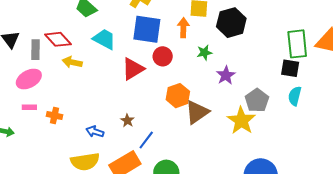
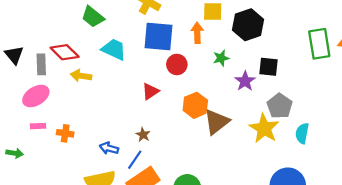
black square: (290, 68) -> (269, 67), moved
red triangle: (133, 69) -> (150, 91), moved, size x0.7
cyan semicircle: (295, 96) -> (302, 133), moved
blue line: (146, 140) -> (135, 160), moved

